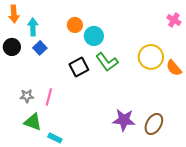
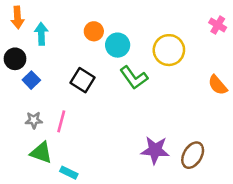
blue square: (40, 48) -> (31, 80), moved
yellow circle: (151, 57) -> (169, 50), moved
black square: (79, 67) -> (83, 80), moved, turned -30

